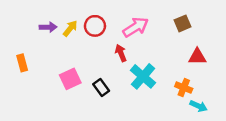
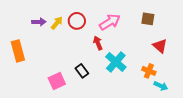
brown square: (182, 23) -> (148, 19), turned 32
red triangle: (197, 57) -> (160, 46), turned 42
orange rectangle: (22, 63) -> (18, 51), size x1.5
pink square: (70, 79) -> (57, 81), moved

